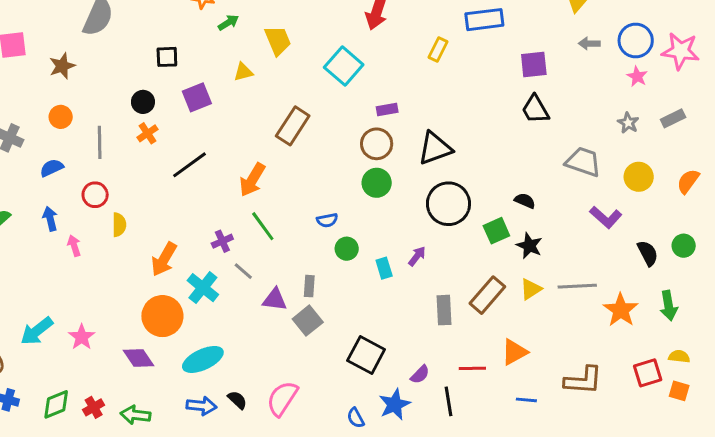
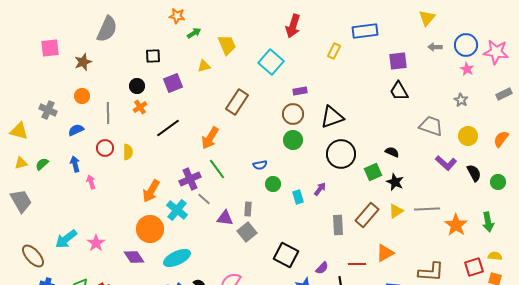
gray rectangle: (673, 118) -> (504, 94), moved
yellow semicircle: (119, 225) -> (128, 152), moved
purple cross: (222, 241) -> (190, 179), size x1.5
black semicircle: (648, 253) -> (474, 173), moved

